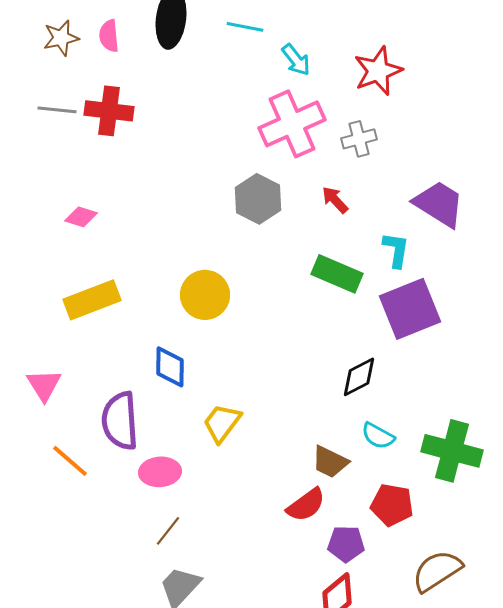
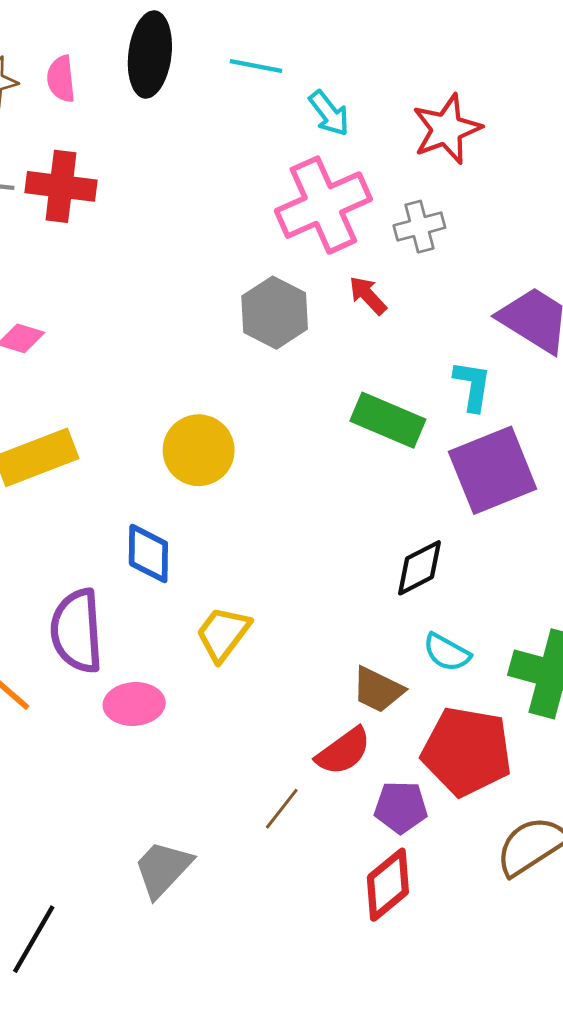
red arrow: (335, 200) -> (368, 295), moved
red pentagon: (392, 505) -> (467, 751), size x1.5
brown line: (168, 531) -> (282, 809), moved

